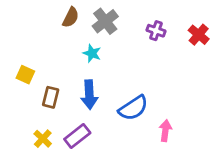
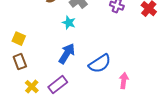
blue arrow: (89, 95) -> (67, 54), turned -145
brown rectangle: (51, 97) -> (20, 62), moved, turned -35

